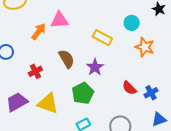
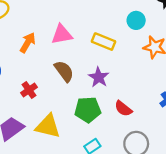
pink triangle: (60, 20) -> (62, 34), moved
red semicircle: (129, 88) -> (123, 109), moved
green pentagon: (83, 93) -> (88, 110), turned 30

